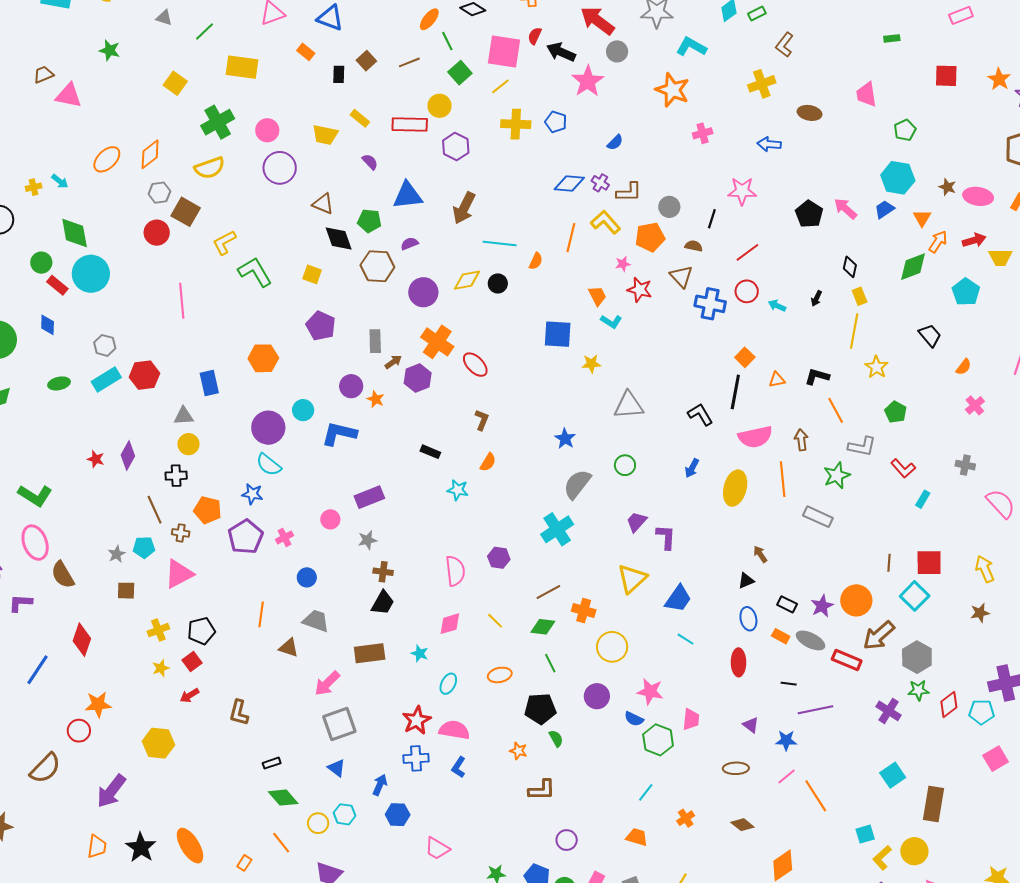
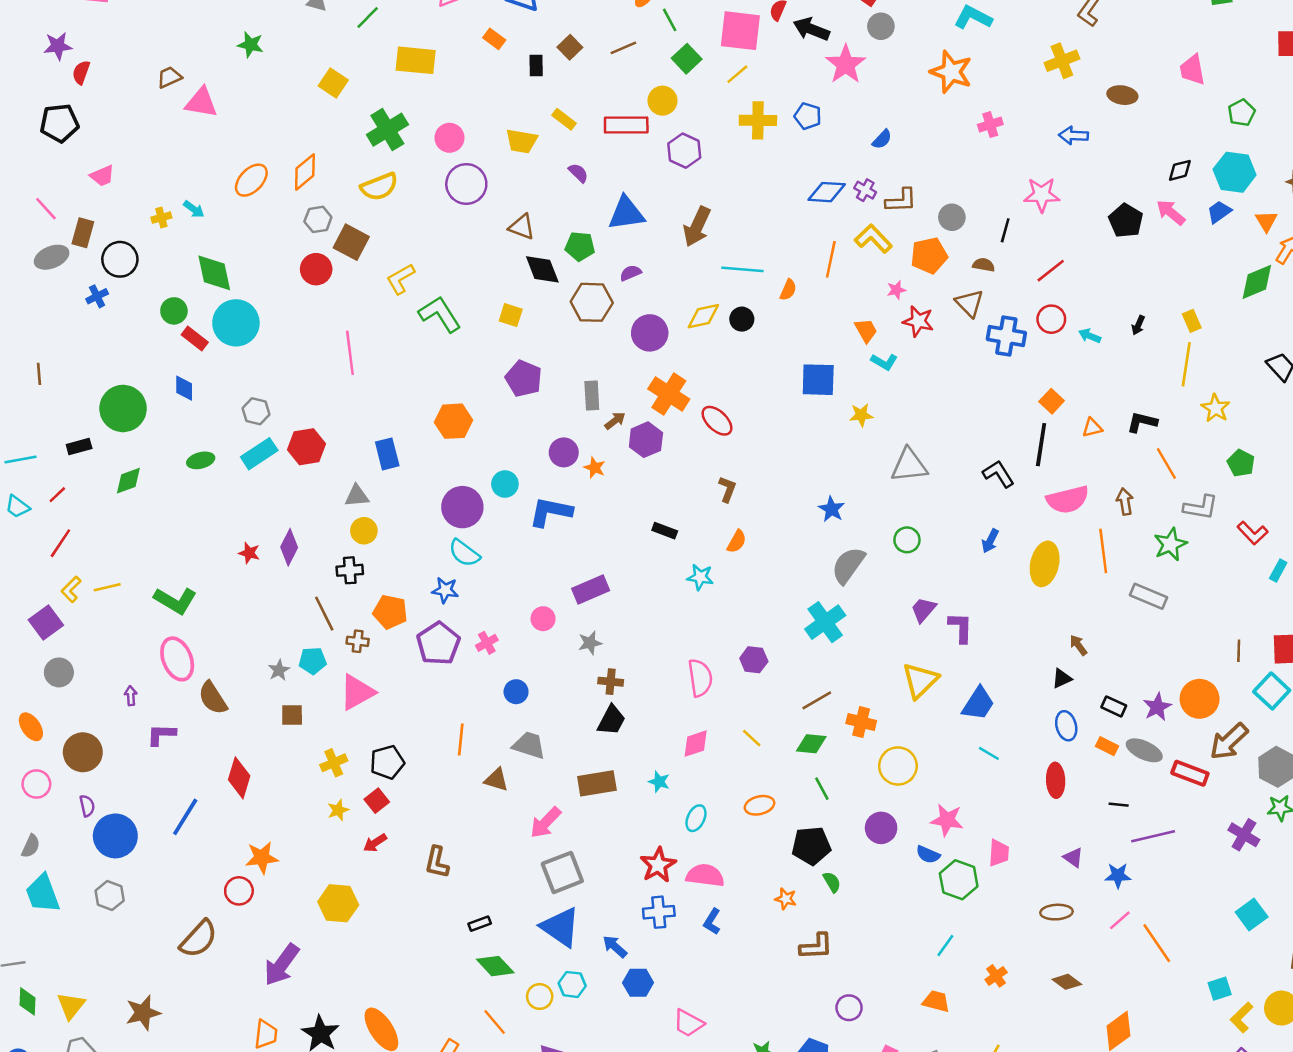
black diamond: (850, 267) -> (1180, 170), moved, turned 65
blue triangle: (337, 768) -> (560, 927), size x1.8
blue arrow: (380, 785) -> (615, 946), turned -70

